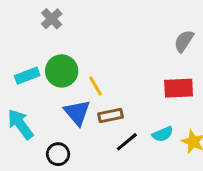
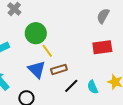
green circle: (62, 71) -> (36, 33), moved
cyan semicircle: (163, 134) -> (93, 87), moved, turned 96

